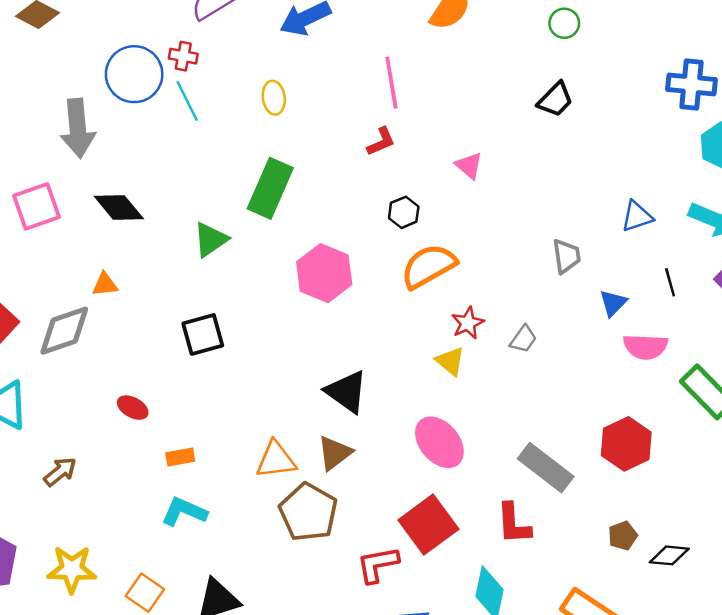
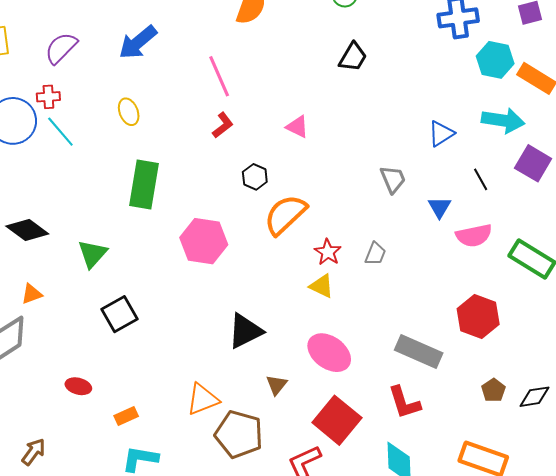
green triangle: (211, 239) -> (92, 254), moved
black triangle: (347, 392) -> (245, 331), turned -48
brown triangle: (335, 453) -> (276, 385), moved, size x0.7

